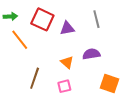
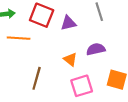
orange line: (20, 40) -> (19, 38), turned -45
pink square: (64, 86) -> (82, 86), moved, size x1.5

